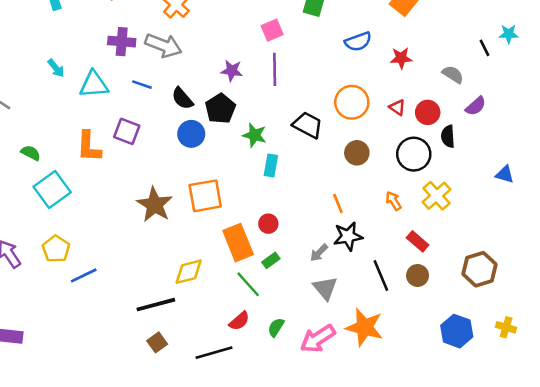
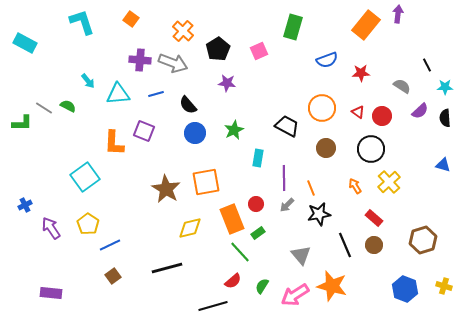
cyan star: (509, 34) -> (445, 87), moved
purple line: (275, 69) -> (284, 178), moved
blue line: (142, 85) -> (156, 94), turned -35
black pentagon: (220, 109) -> (218, 49), moved
green star: (254, 135) -> (234, 130), moved, turned 30
black semicircle: (448, 136) -> (445, 118), moved
green semicircle: (31, 153) -> (68, 106), moved
gray arrow: (319, 253) -> (287, 205), moved
yellow diamond: (189, 272) -> (190, 228), moved
brown square: (157, 342) -> (113, 276), moved

